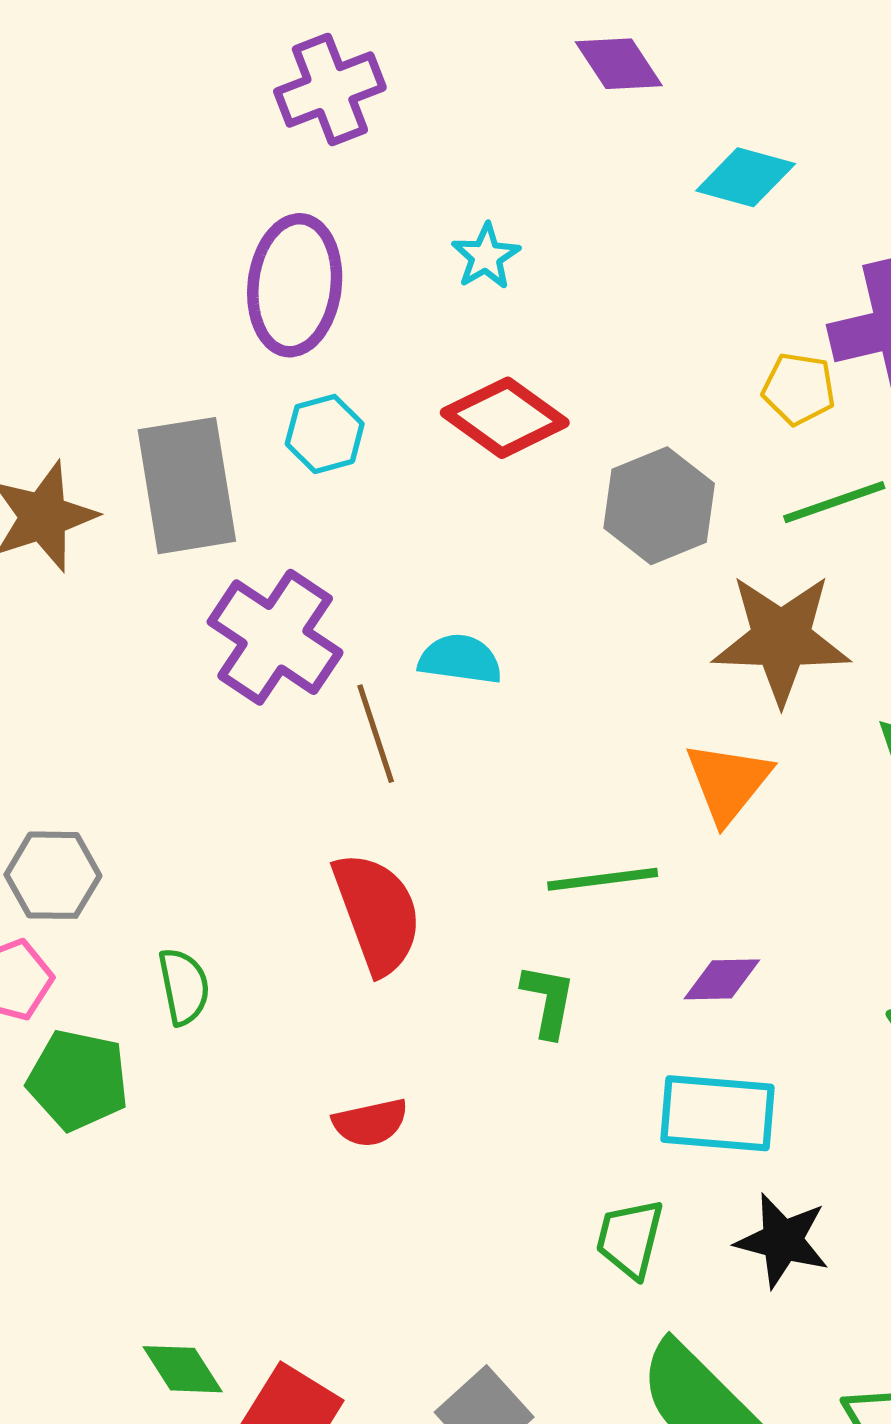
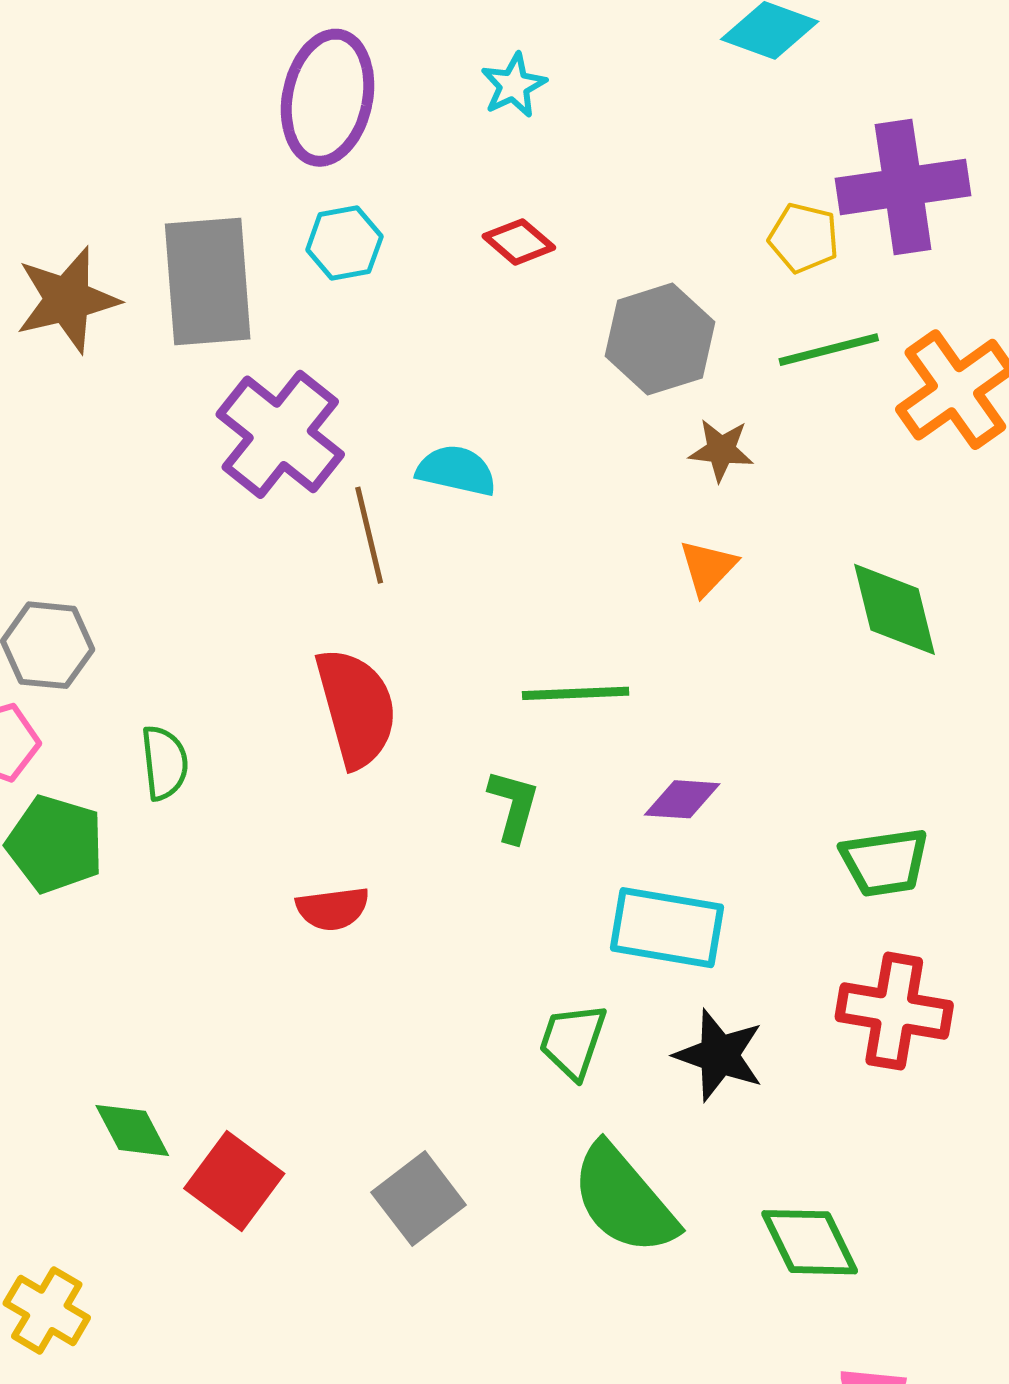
red diamond: (505, 418) -> (519, 242), size x0.6
brown star: (781, 639) -> (721, 450), moved, size x0.5
orange triangle: (728, 782) -> (708, 567), moved, size x0.7

